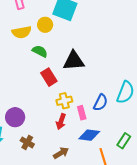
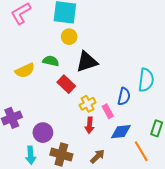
yellow circle: (45, 25) -> (69, 37), moved
yellow semicircle: (22, 32) -> (25, 70), moved
brown cross: (27, 142) -> (61, 154), size x1.5

